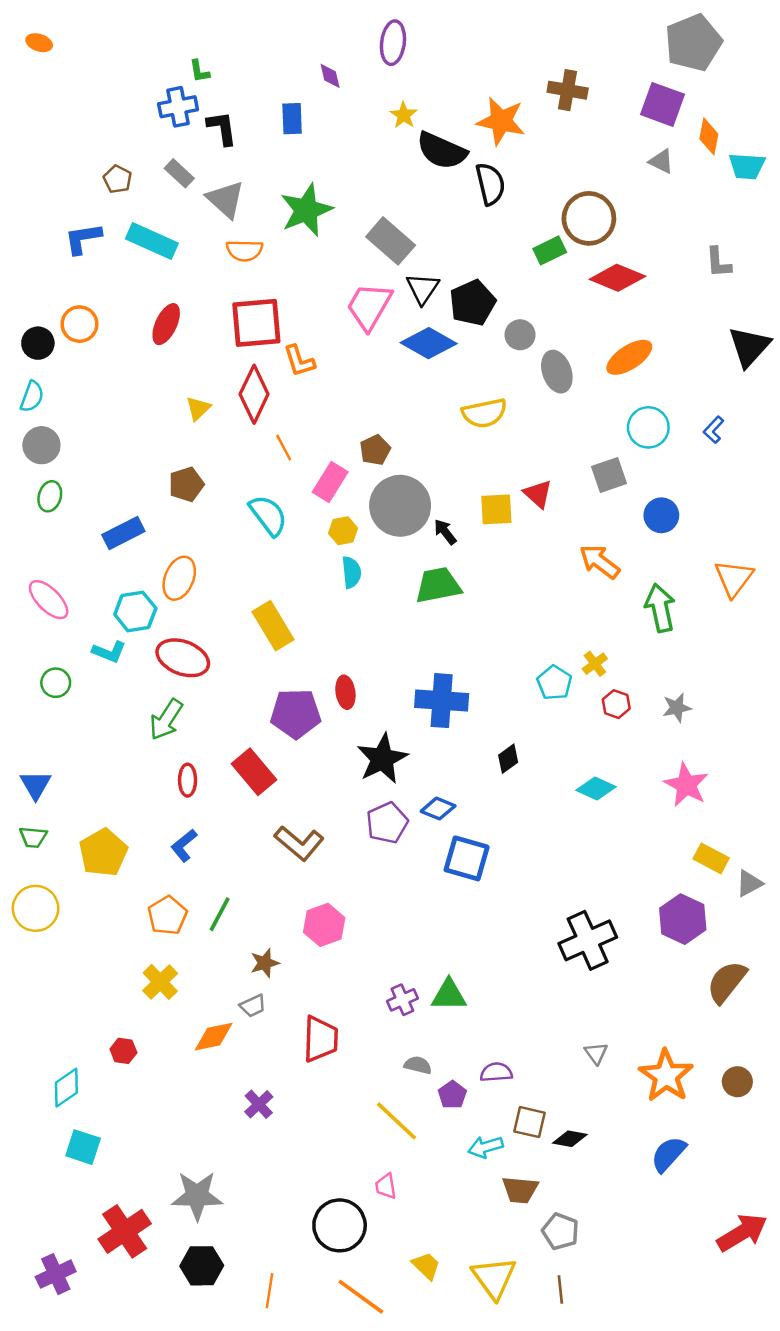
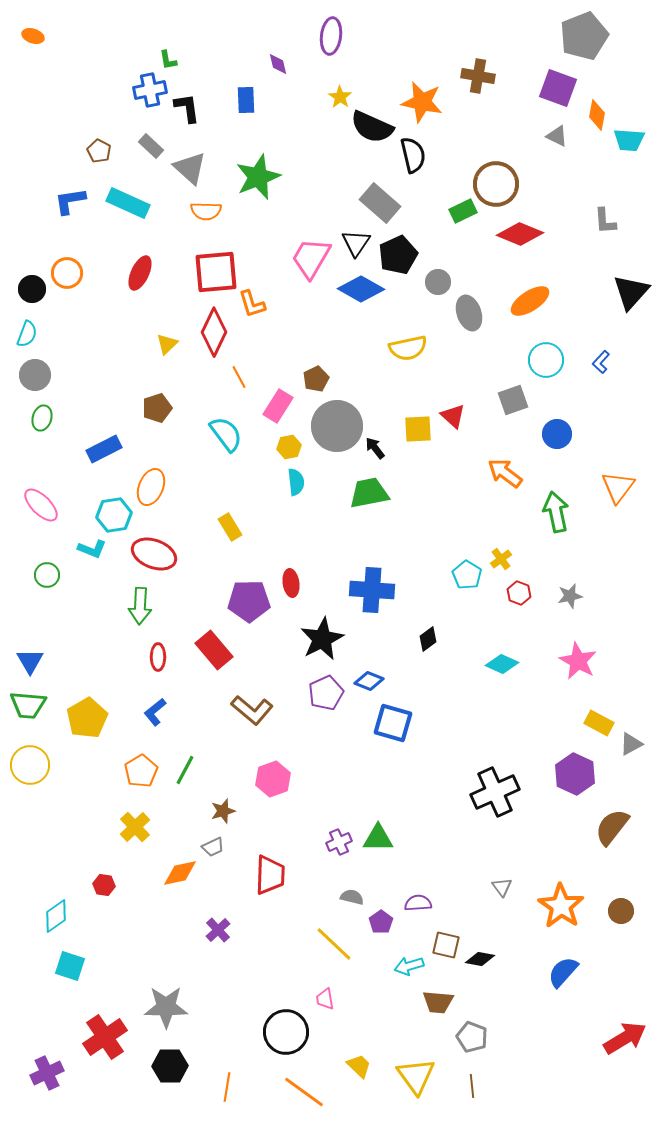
gray rectangle: (391, 241) -> (380, 203), moved
yellow rectangle: (273, 626) -> (230, 527), size x0.7
green arrow: (166, 720) -> (140, 606), turned -30
green trapezoid: (33, 837) -> (28, 705), size x1.5

